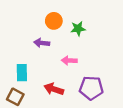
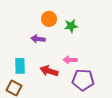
pink arrow: (69, 61) -> (70, 60), moved
red arrow: (54, 89) -> (49, 71), moved

